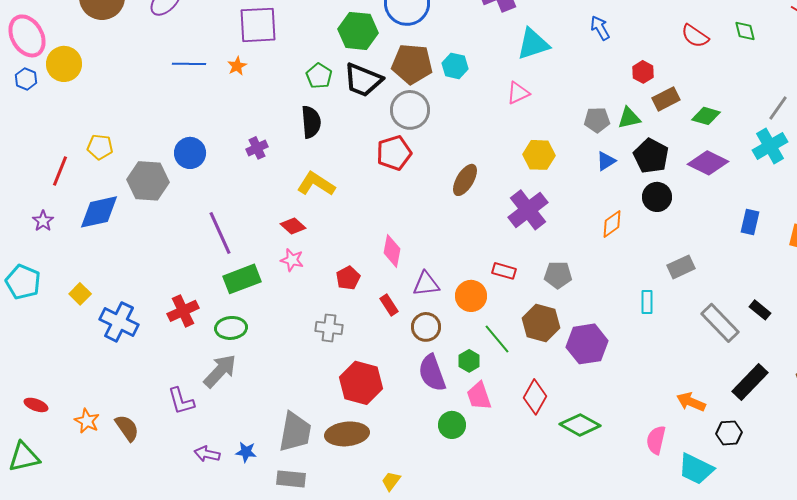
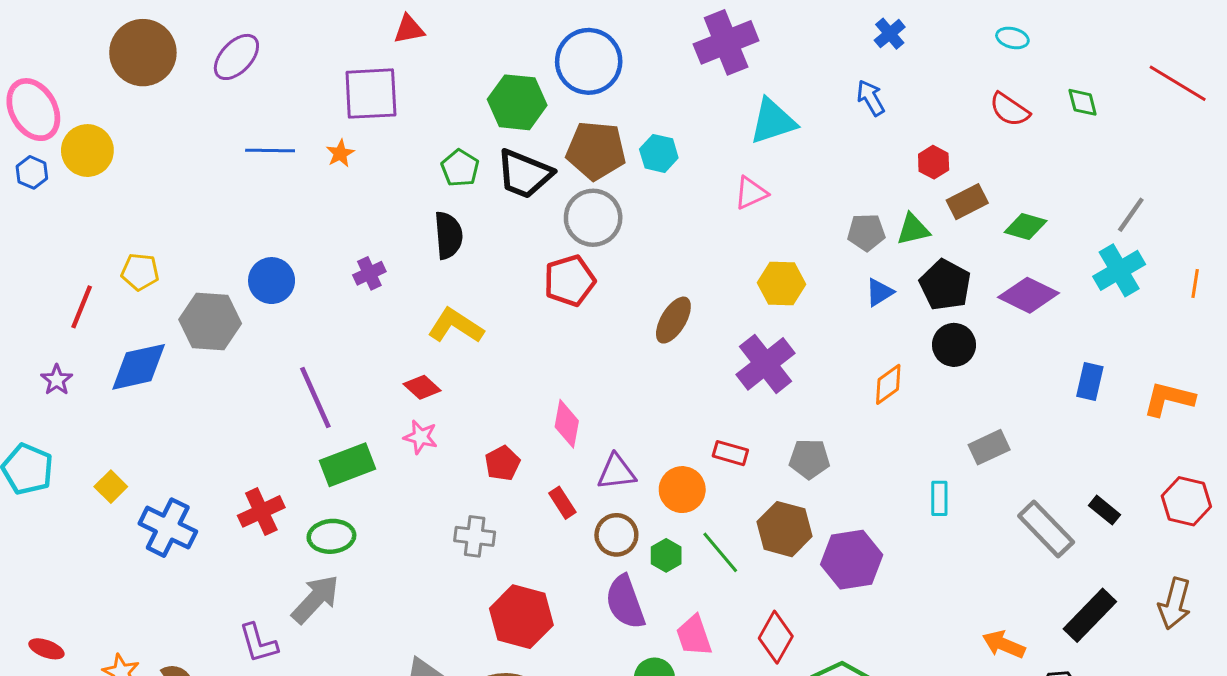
green hexagon: (469, 361) -> (666, 555), moved

